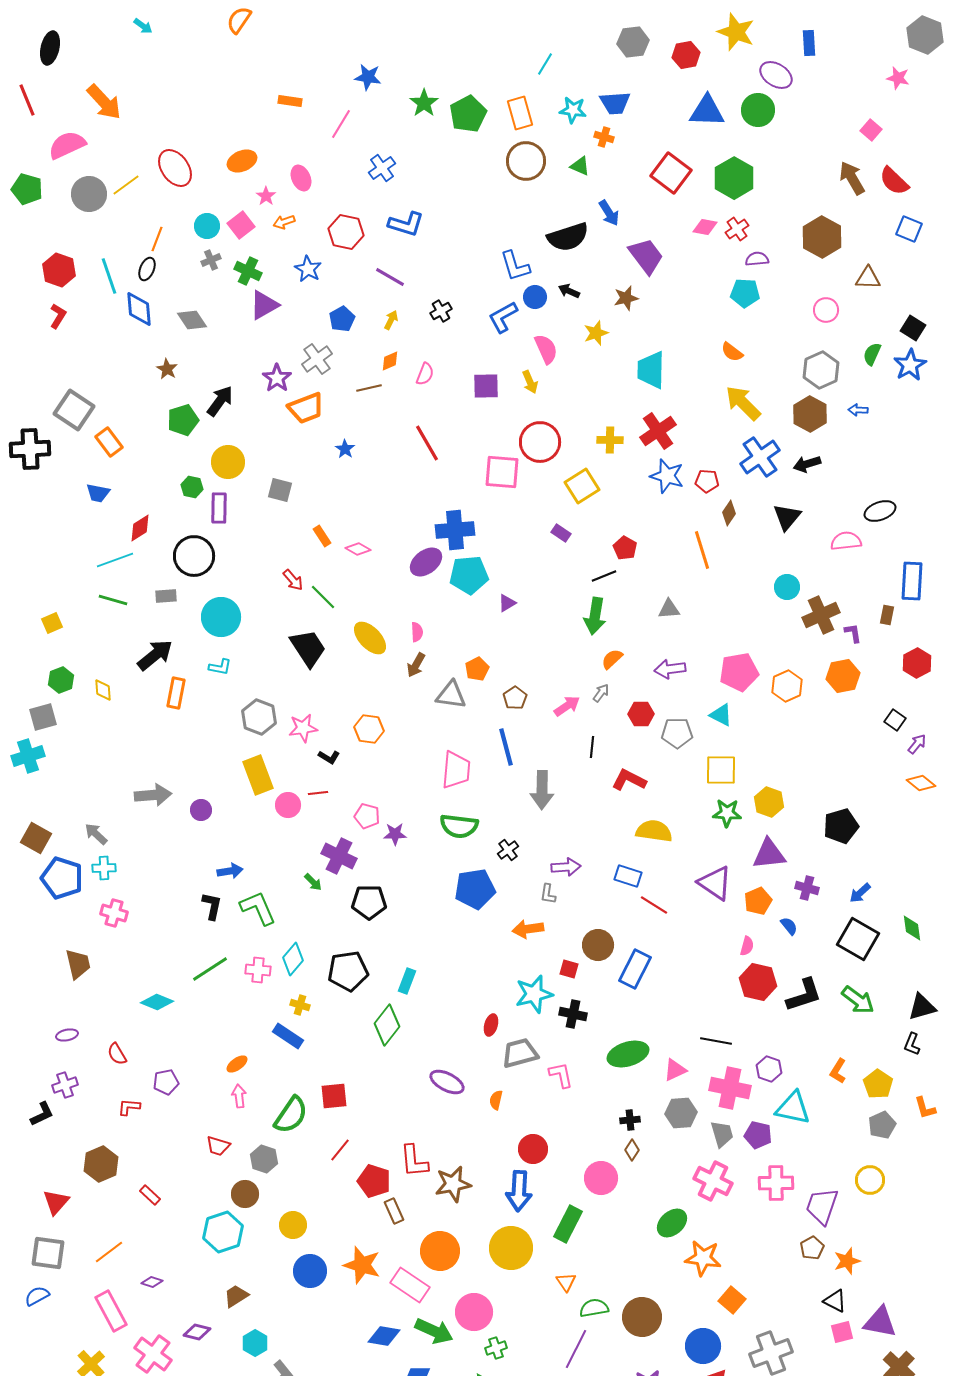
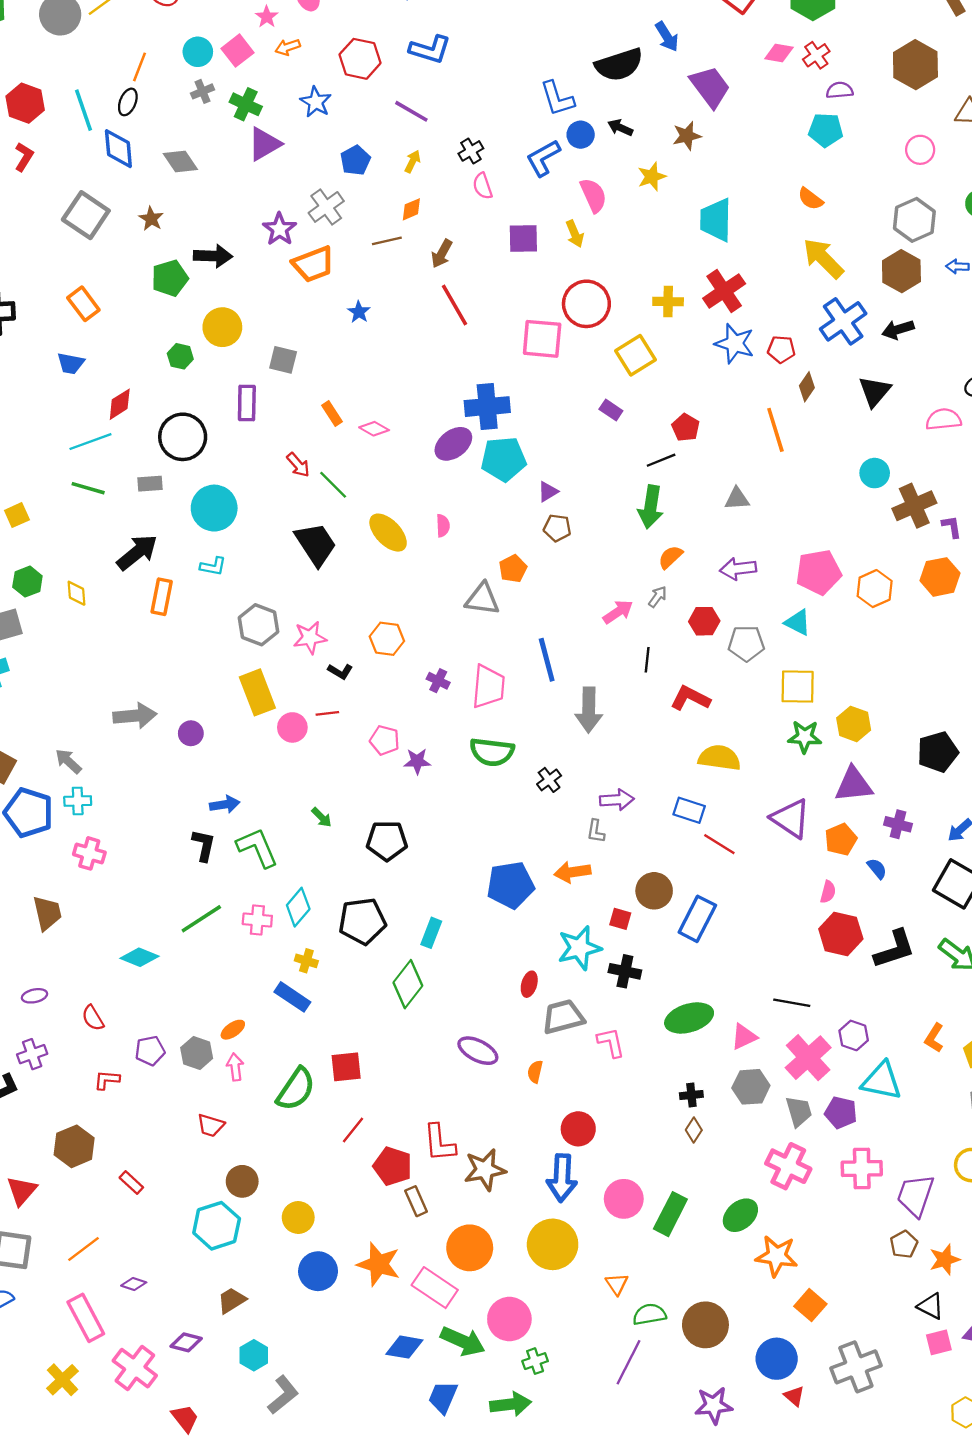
pink semicircle: (425, 374) -> (483, 186), moved, turned 140
black arrow: (220, 401) -> (213, 256), turned 56
gray square: (74, 410) -> (86, 215), moved
purple rectangle: (219, 508) -> (247, 403), moved
brown arrow: (416, 665) -> (442, 254), moved
brown pentagon: (515, 698) -> (557, 528), moved, turned -30
purple cross: (339, 856) -> (438, 681), moved, size x0.6
blue pentagon: (475, 889) -> (511, 885), moved
pink cross: (730, 1088) -> (808, 1058), turned 36
gray hexagon: (264, 1159) -> (197, 1053), moved
pink circle: (601, 1178) -> (624, 1199), moved
green rectangle: (568, 1224) -> (670, 1214), moved

